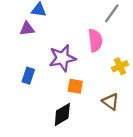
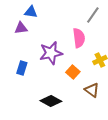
orange square: (75, 86) -> (73, 72), moved, turned 32
black diamond: (62, 114) -> (51, 101), turned 60

